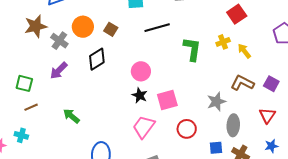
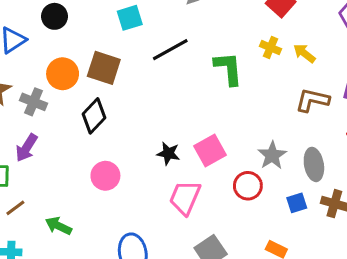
brown square: (111, 29) -> (104, 68), size x1.6
yellow cross: (223, 42) -> (270, 48), turned -32
purple arrow: (59, 71) -> (26, 148), moved
pink circle: (141, 71) -> (105, 176), moved
gray star: (216, 102) -> (272, 155), moved
green arrow: (71, 116) -> (58, 226), moved

